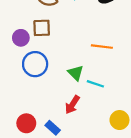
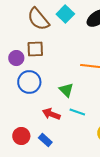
cyan line: (95, 84) -> (77, 112), moved
red arrow: (72, 105) -> (51, 114), moved, turned 78

